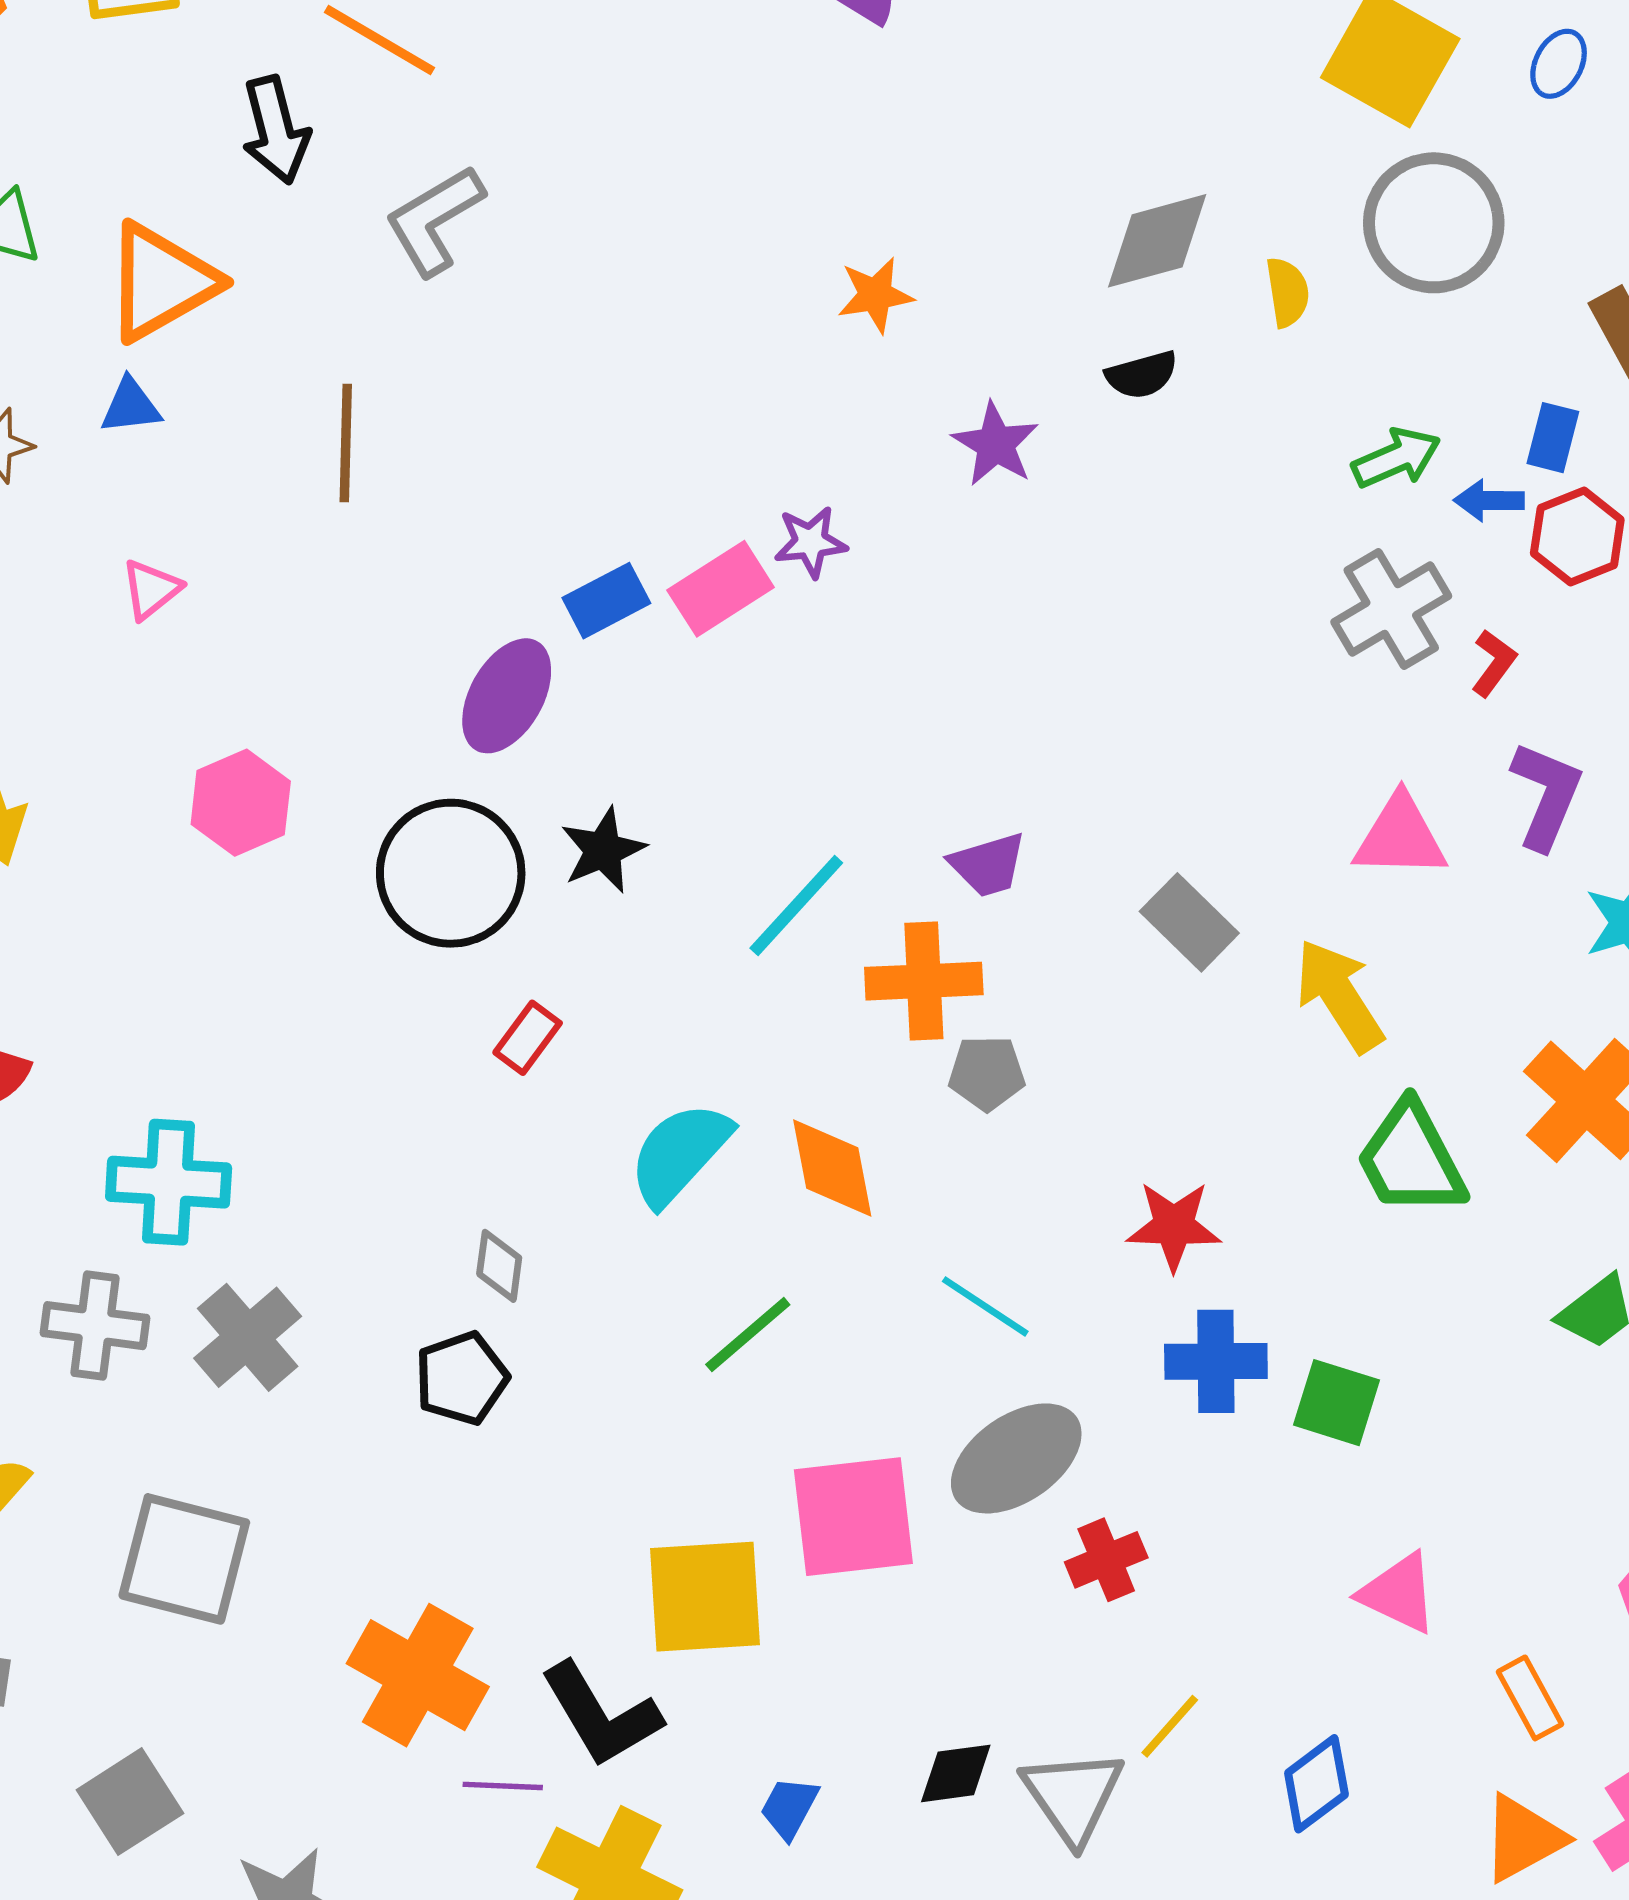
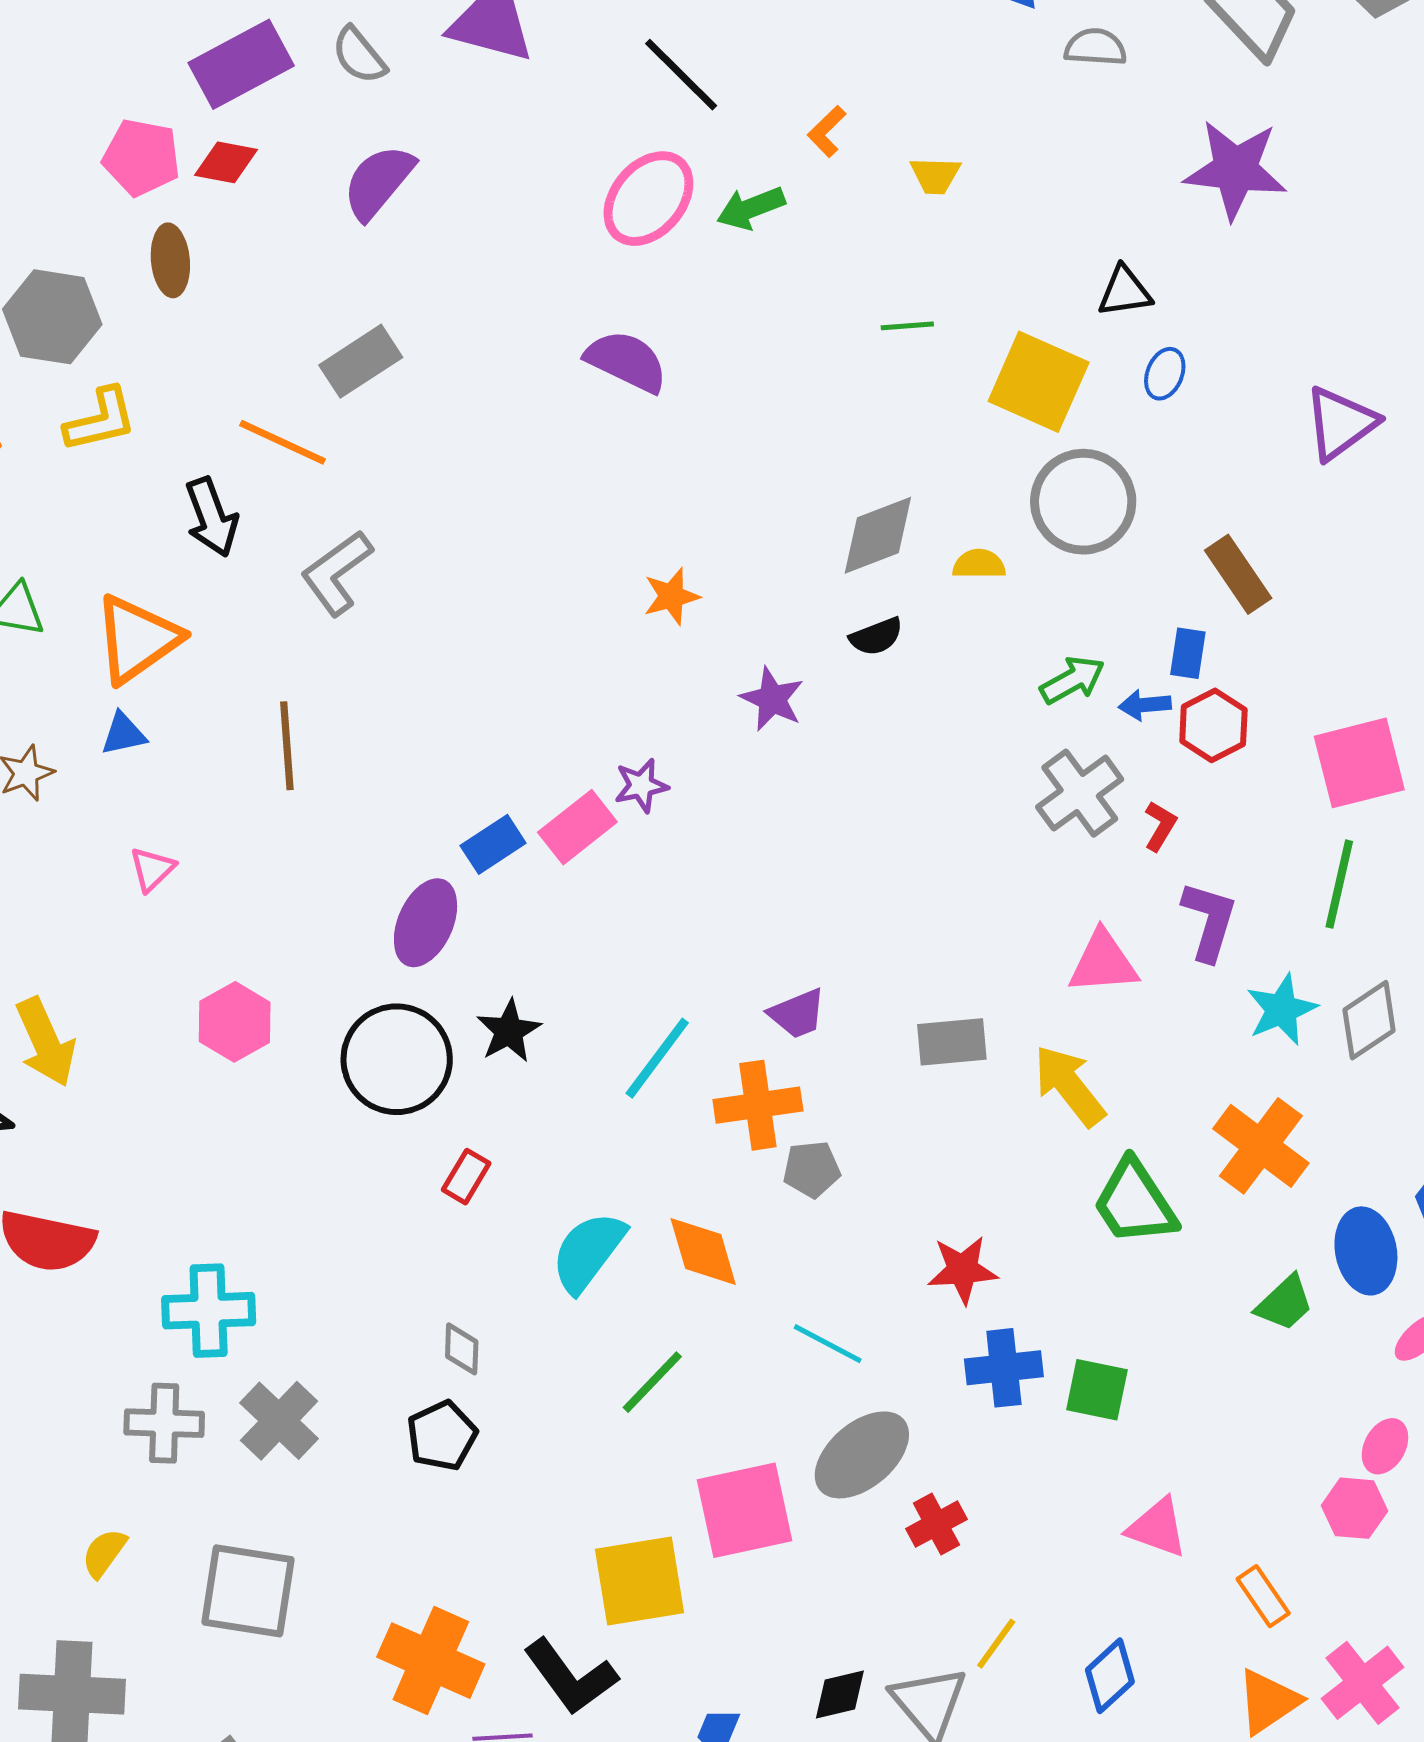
yellow semicircle: (1287, 292) -> (979, 564), turned -76
gray rectangle: (1189, 922) -> (952, 1042), turned -44

